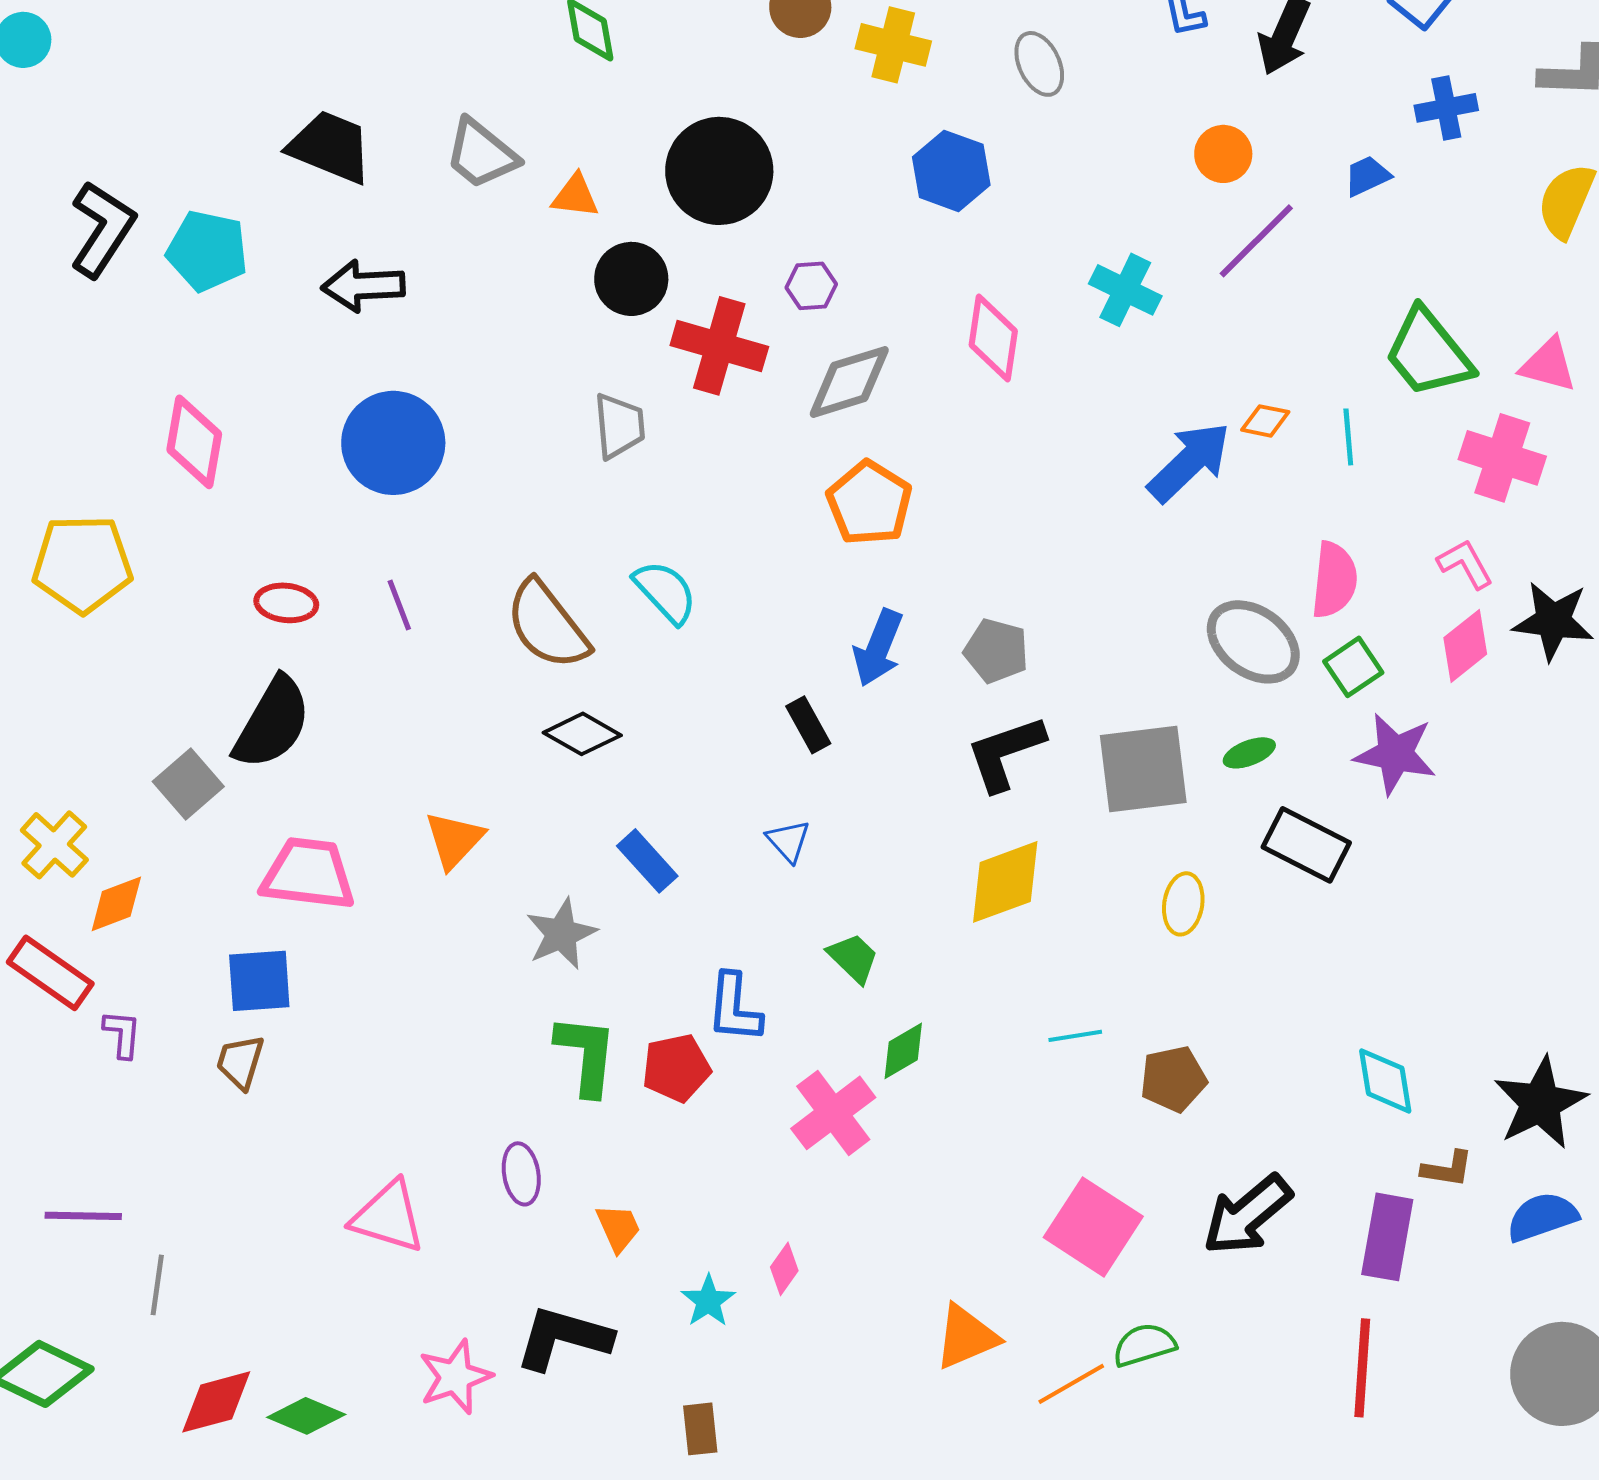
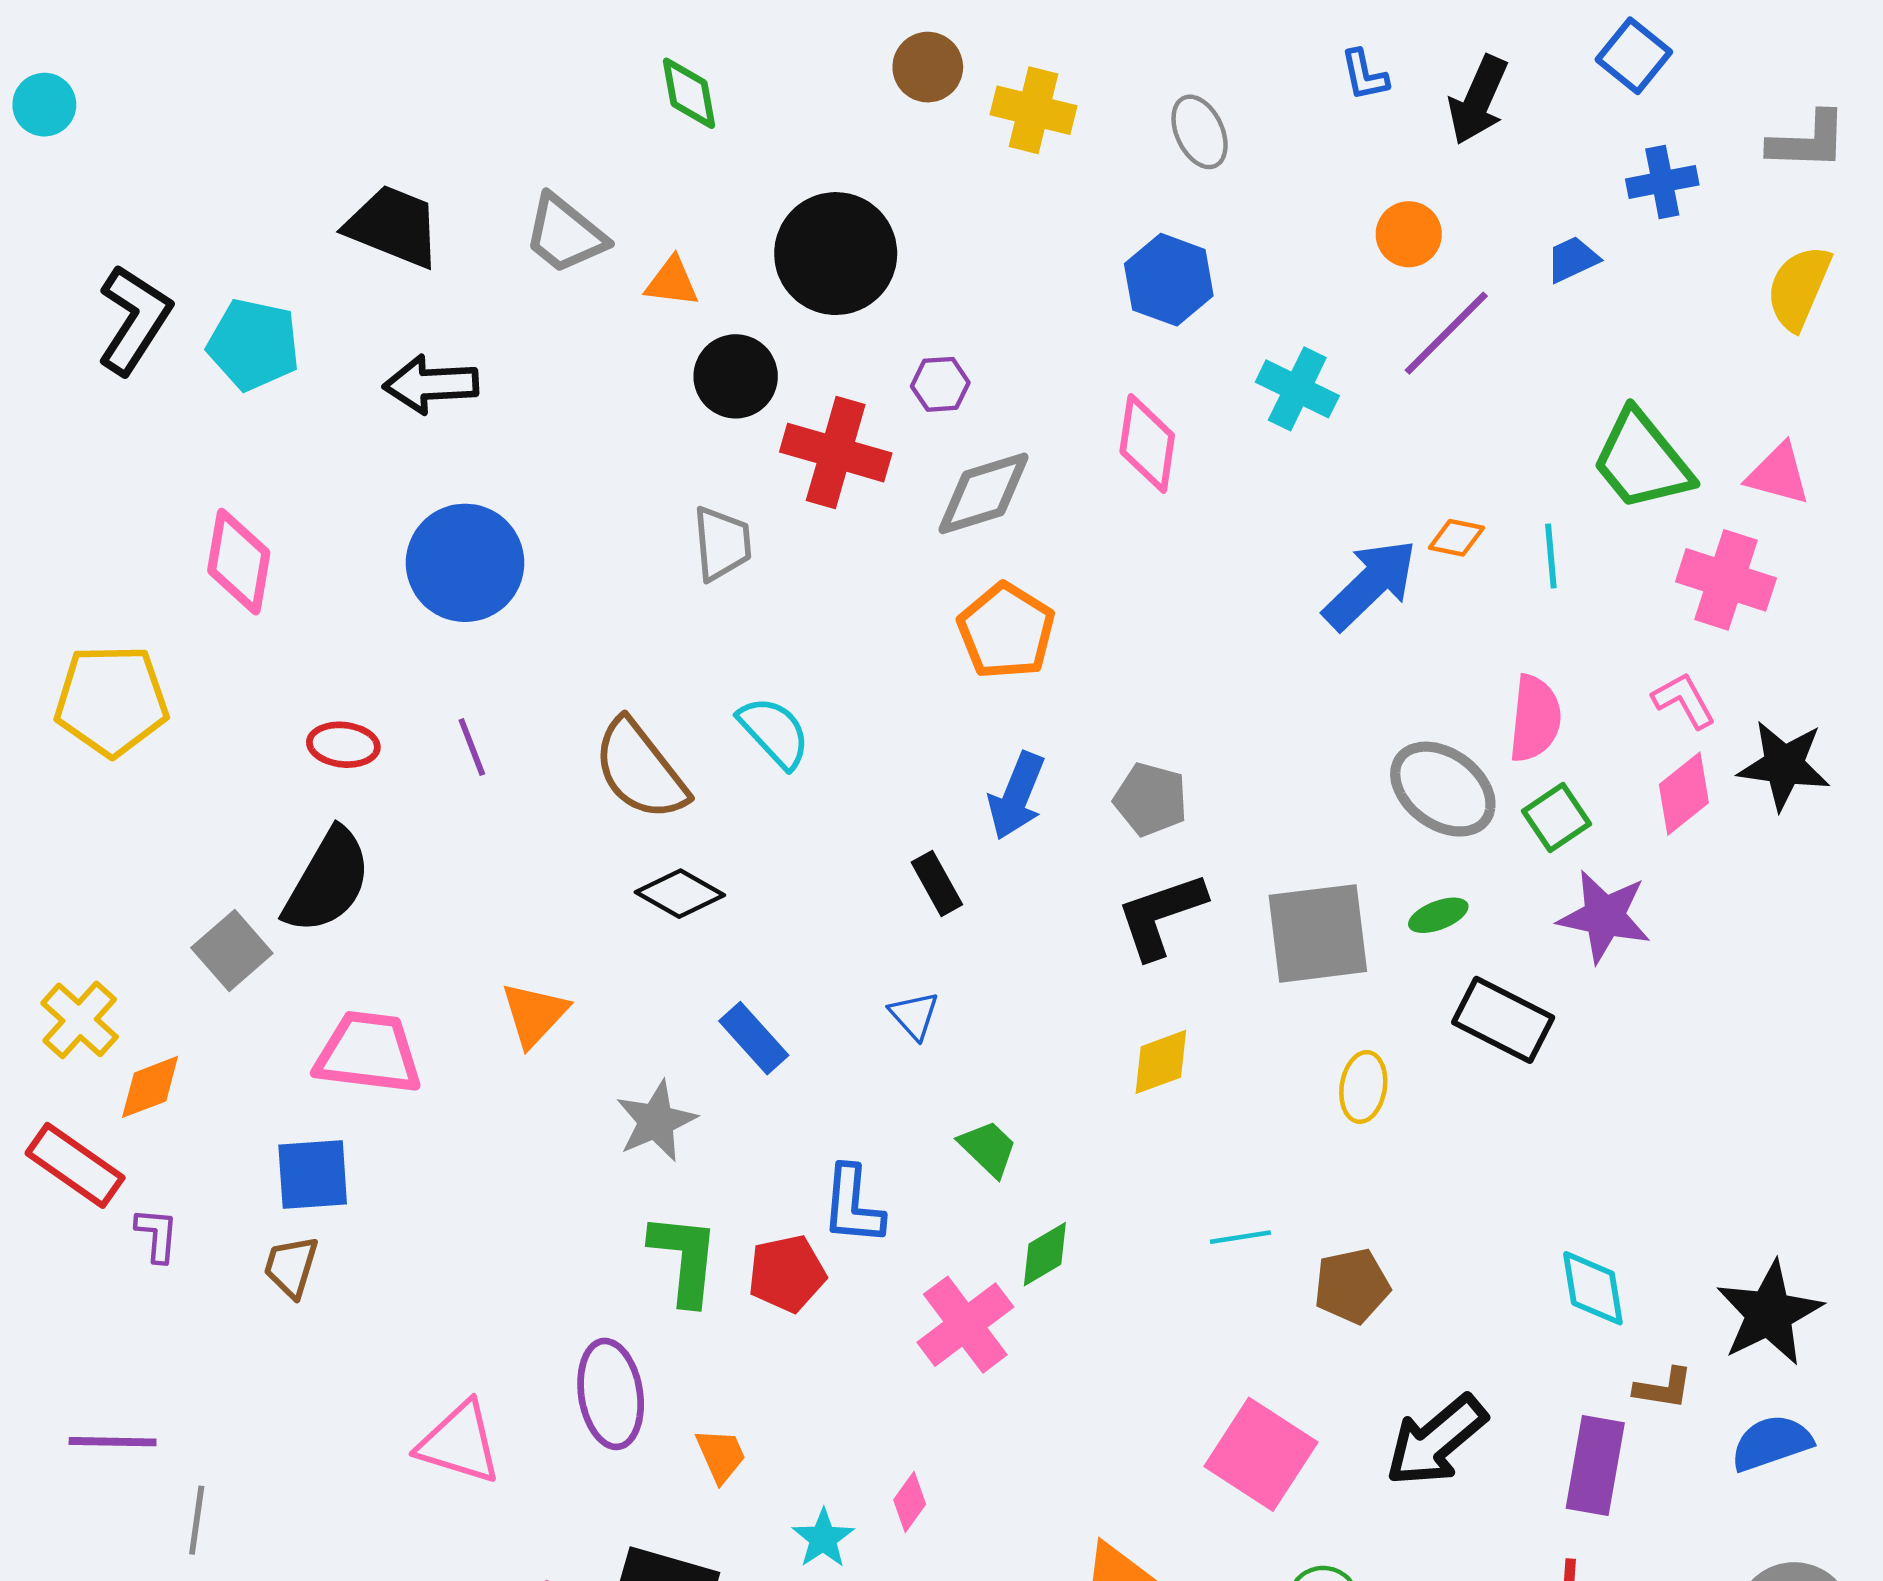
blue hexagon: (951, 171) -> (1169, 280), moved
yellow diamond: (1005, 882) -> (1161, 1062), size x0.7
purple ellipse: (521, 1174) -> (611, 1394), size x1.5

